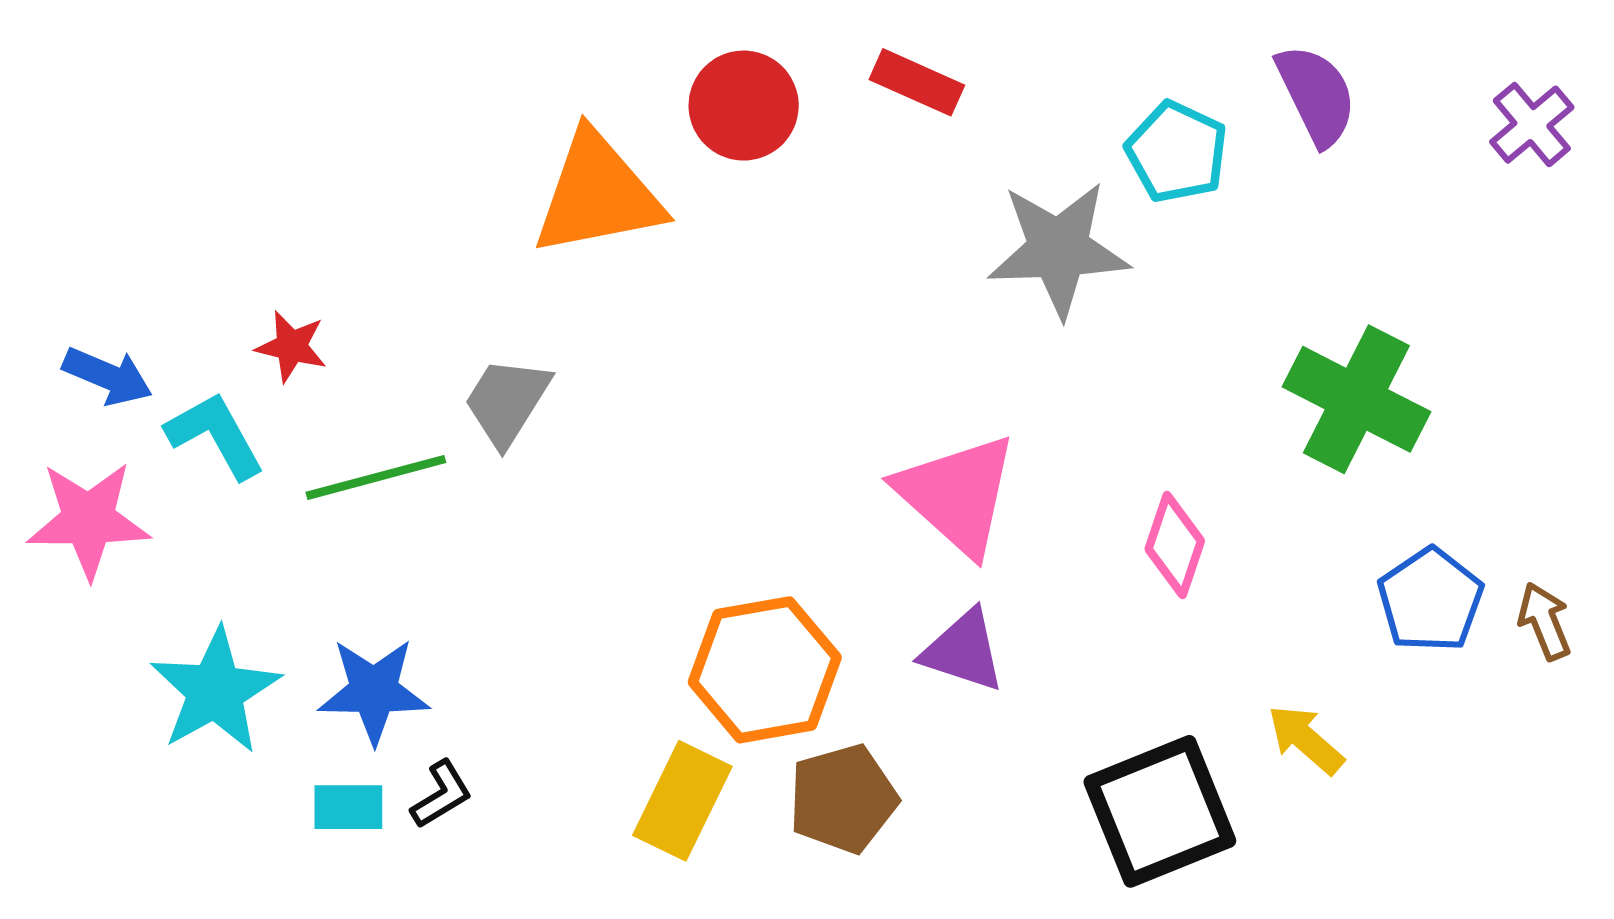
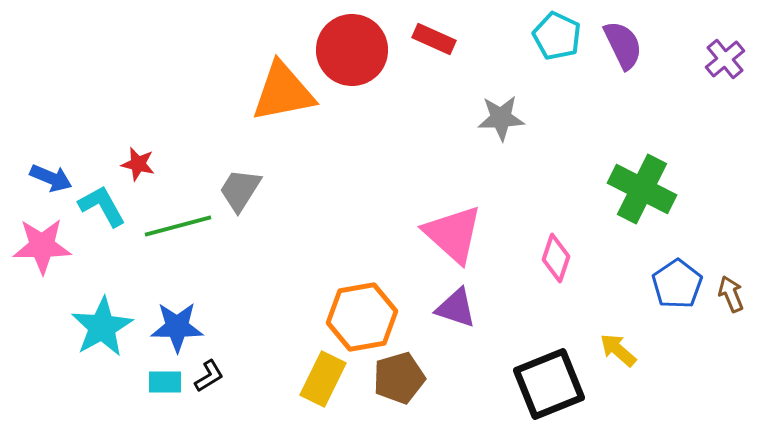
red circle: (744, 106) -> (352, 50), size x1.4
cyan pentagon: (1177, 152) -> (557, 36), moved
gray star: (1058, 249) -> (501, 118), size x0.7

